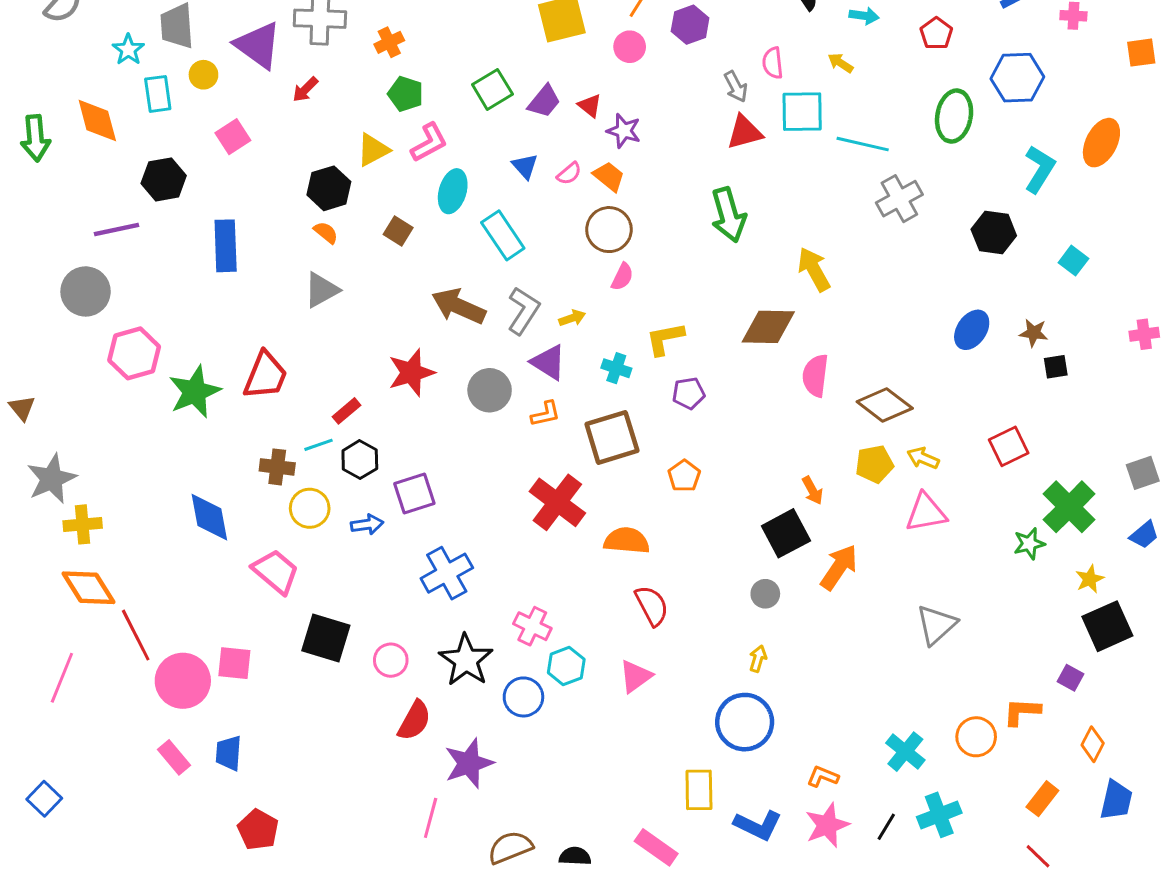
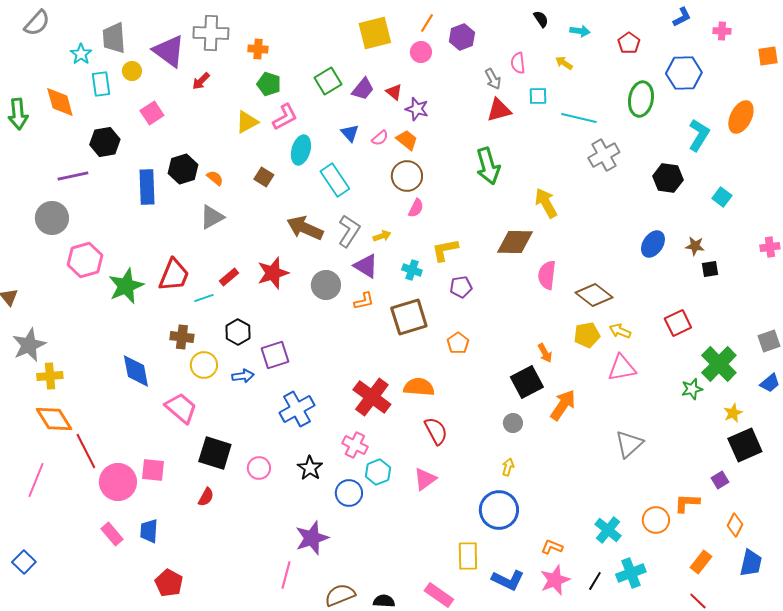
orange cross: (389, 42) -> (258, 49), turned 30
cyan square: (802, 112) -> (538, 96), size x0.6
black hexagon: (329, 188) -> (183, 169), moved
red rectangle: (347, 411) -> (229, 277), moved
cyan line: (318, 445) -> (204, 298), moved
red cross: (557, 502) -> (372, 397), moved
black star: (466, 660) -> (310, 468), size x0.7
purple square: (1070, 678) -> (720, 480), turned 30
red semicircle: (414, 721) -> (206, 497), moved, size x0.7

